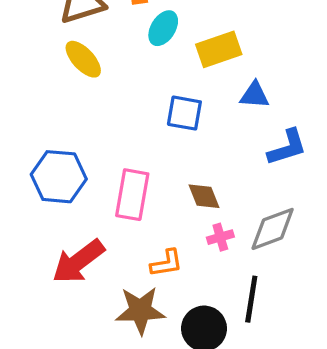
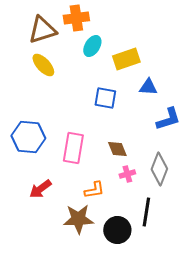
gray diamond: (273, 229) -> (159, 169), turned -48
red arrow: (78, 262) -> (40, 189), size x0.7

